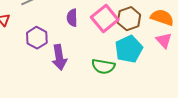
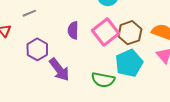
purple arrow: (59, 57) -> (59, 70), turned -30

